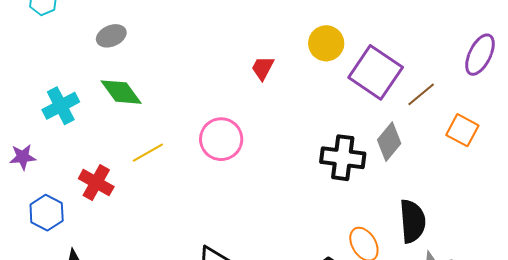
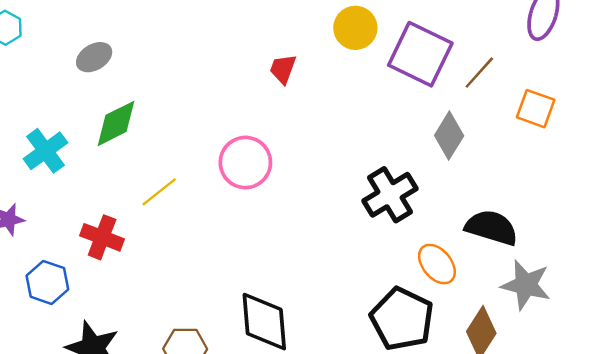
green diamond: (121, 92) -> (116, 123), turned -72
black cross: (343, 158) -> (390, 195), moved, turned -30
black semicircle: (412, 221) -> (492, 228), turned -60

